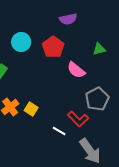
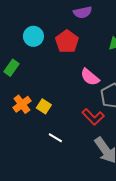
pink semicircle: (76, 70) -> (90, 77), moved
white line: (59, 131) -> (55, 138), moved

